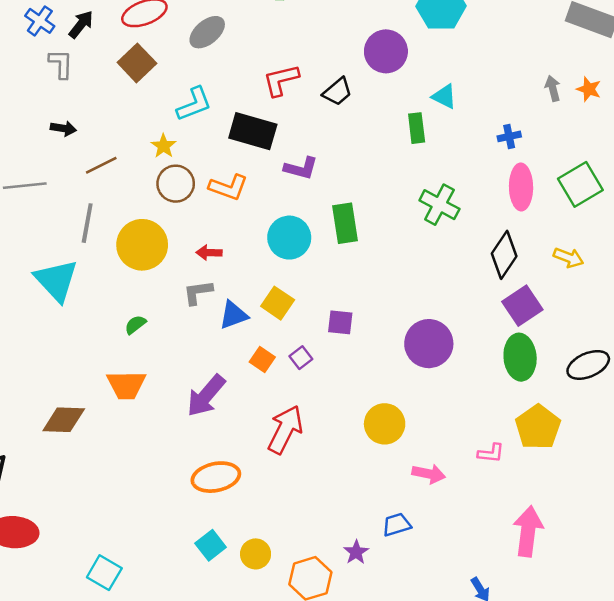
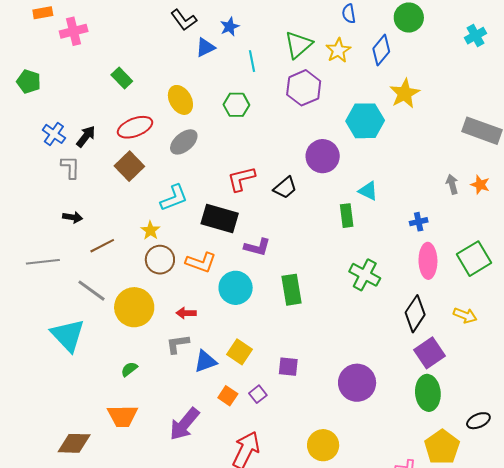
gray line: (87, 223) -> (91, 291), turned -64
cyan circle: (289, 238) -> (236, 288), moved
black ellipse: (588, 365) -> (478, 421), moved, size x0.7

